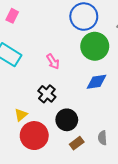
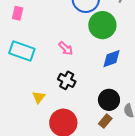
yellow triangle: (21, 115) -> (39, 97), moved
black circle: (67, 120) -> (109, 100), moved

